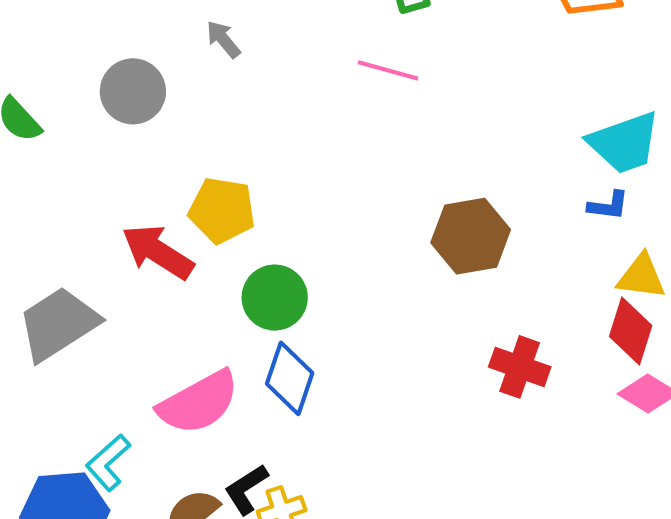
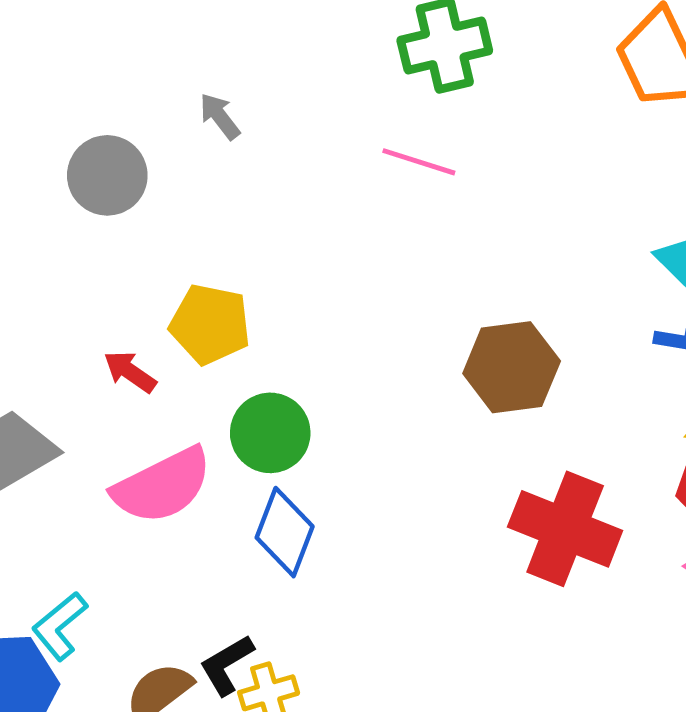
red arrow: (158, 252) -> (130, 372), size x0.6
red cross: (520, 367) -> (565, 529), size x1.5
pink semicircle: (199, 402) -> (162, 486), moved

